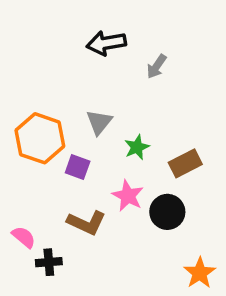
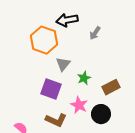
orange hexagon: (40, 138) -> (44, 40), moved
purple square: (78, 167) -> (51, 89), size x1.5

